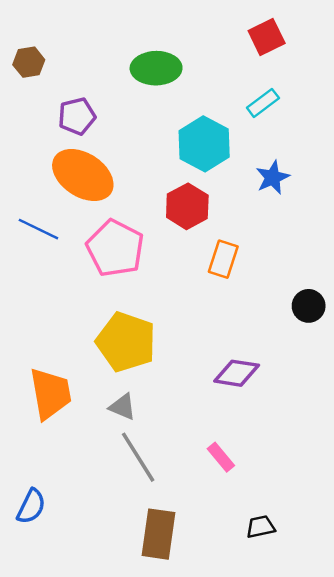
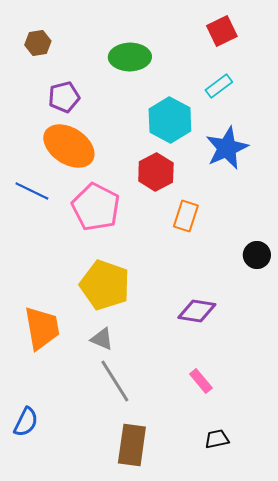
brown hexagon: (29, 62) -> (38, 43), moved
blue star: (273, 177) -> (227, 148), size x1.5
pink rectangle: (221, 457) -> (201, 381), moved

